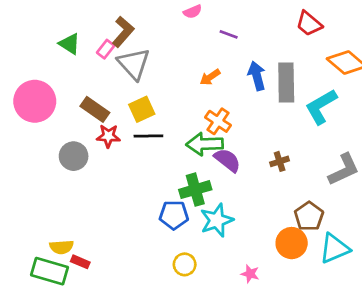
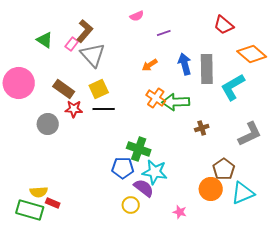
purple line: (229, 34) -> (164, 33), turned -40
green arrow: (205, 144) -> (176, 102), moved
purple semicircle: (227, 160) -> (144, 188), moved
green cross: (195, 190) -> (139, 149), turned 35
cyan star: (217, 220) -> (155, 172), turned 30

